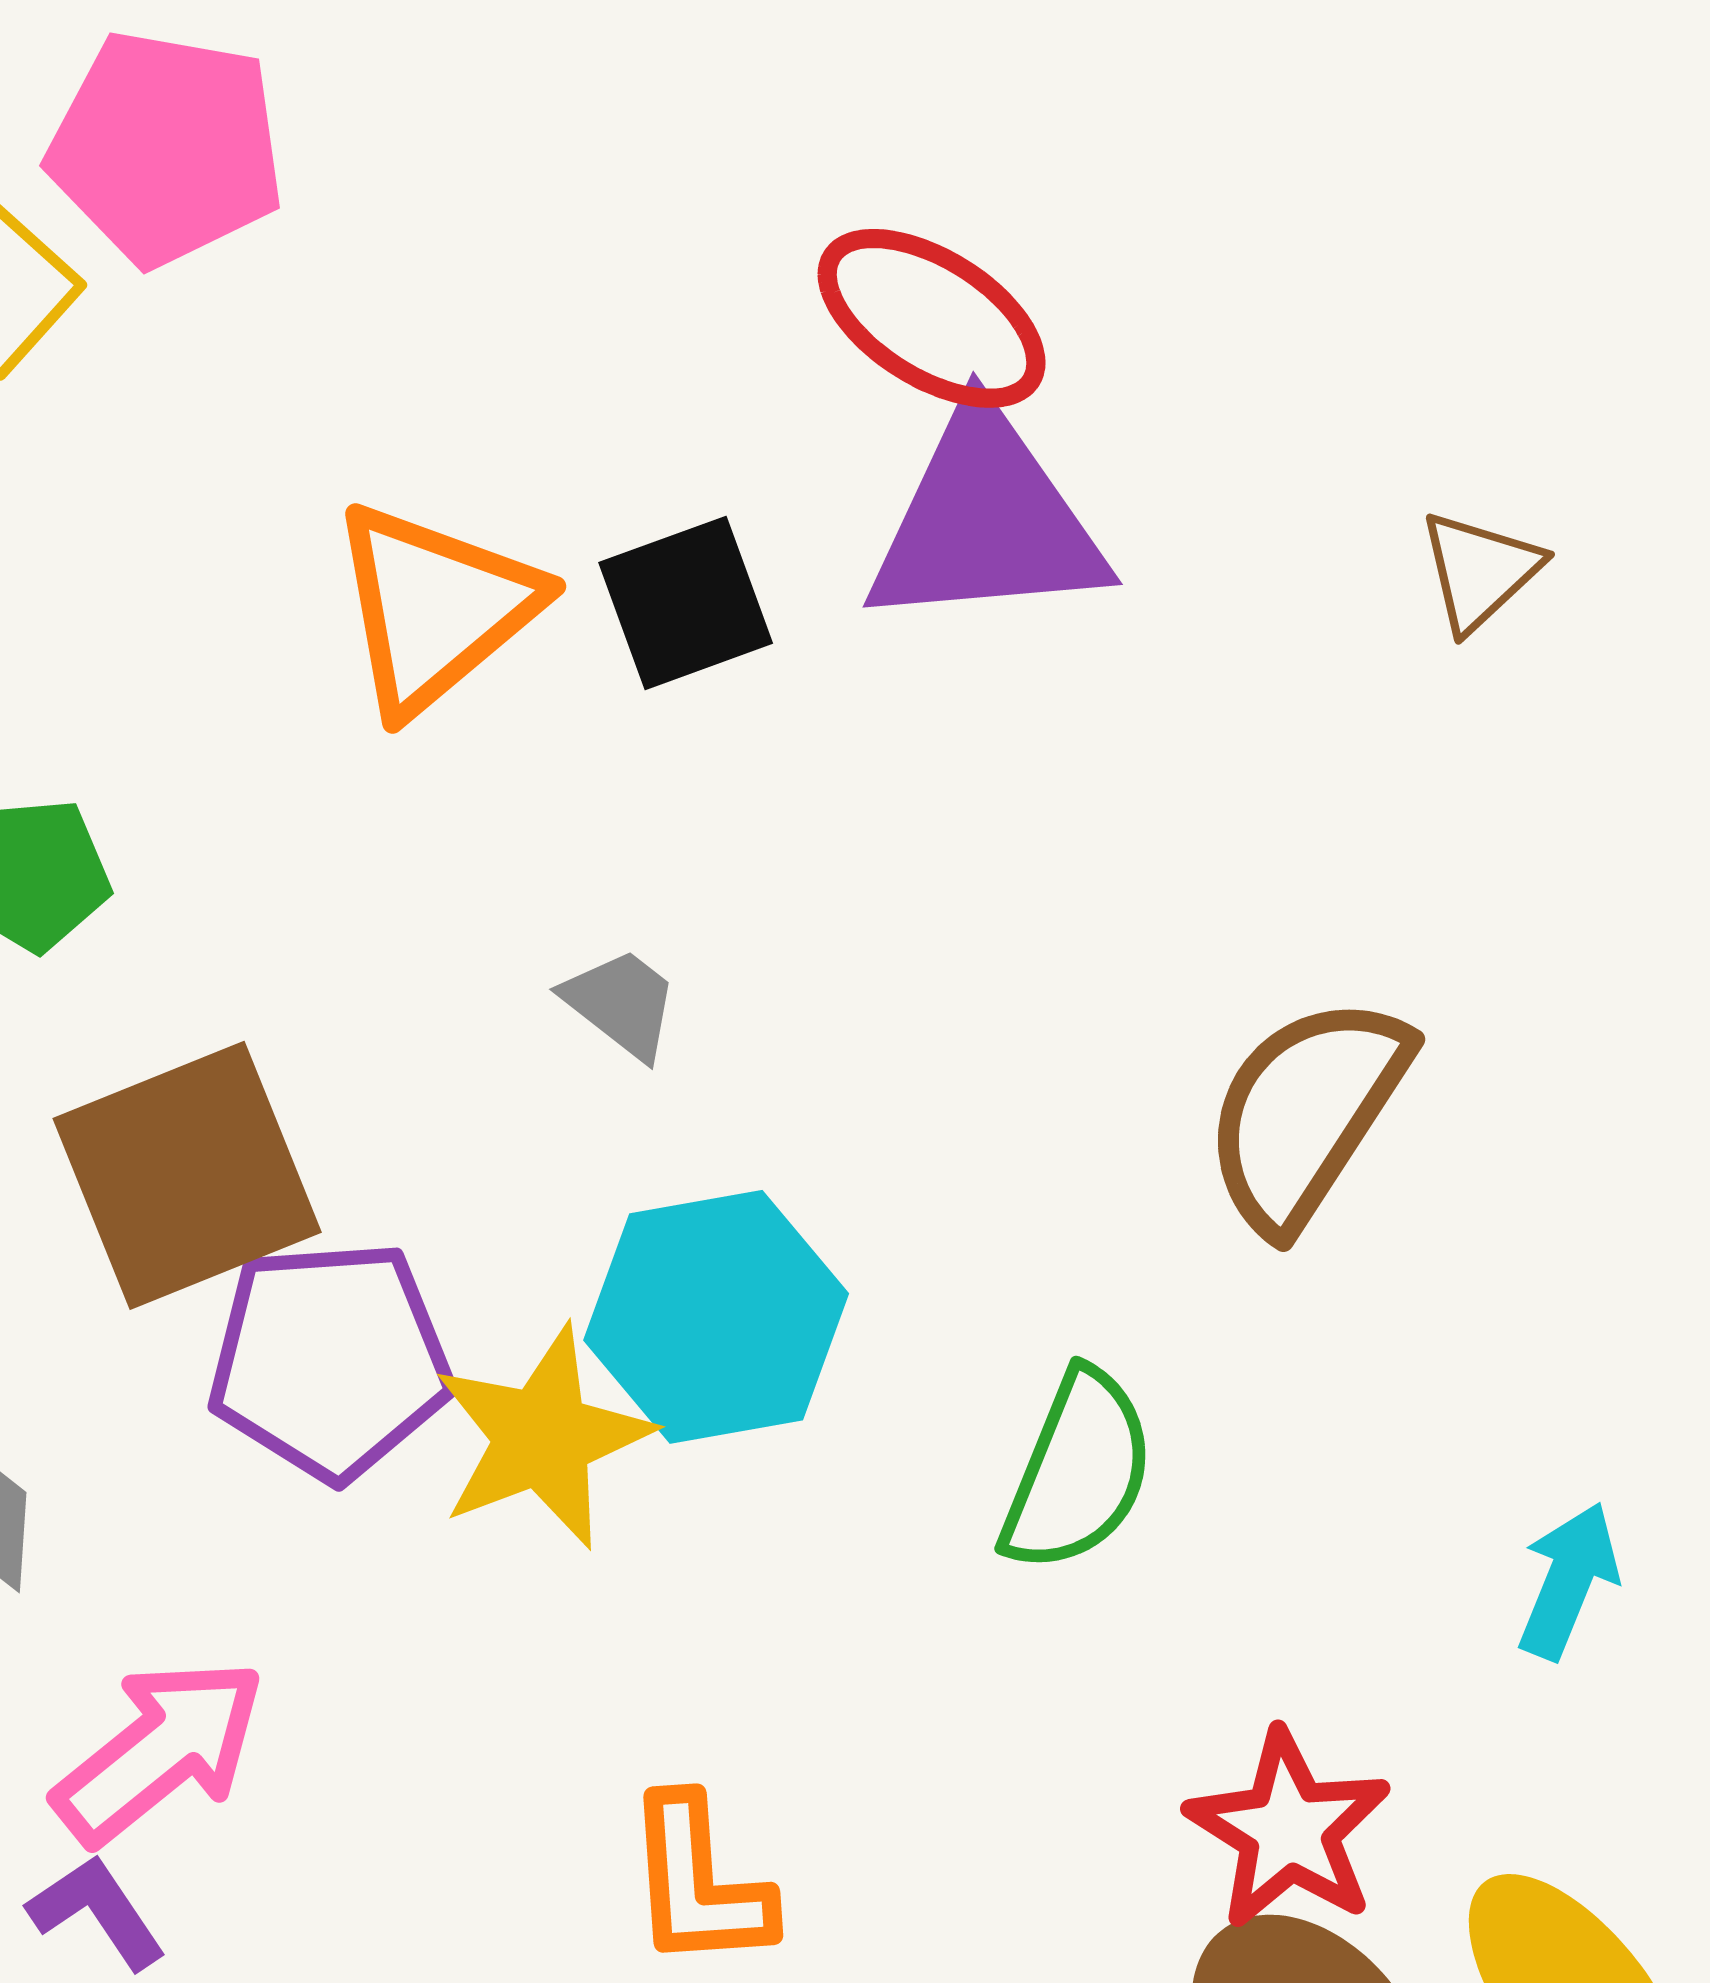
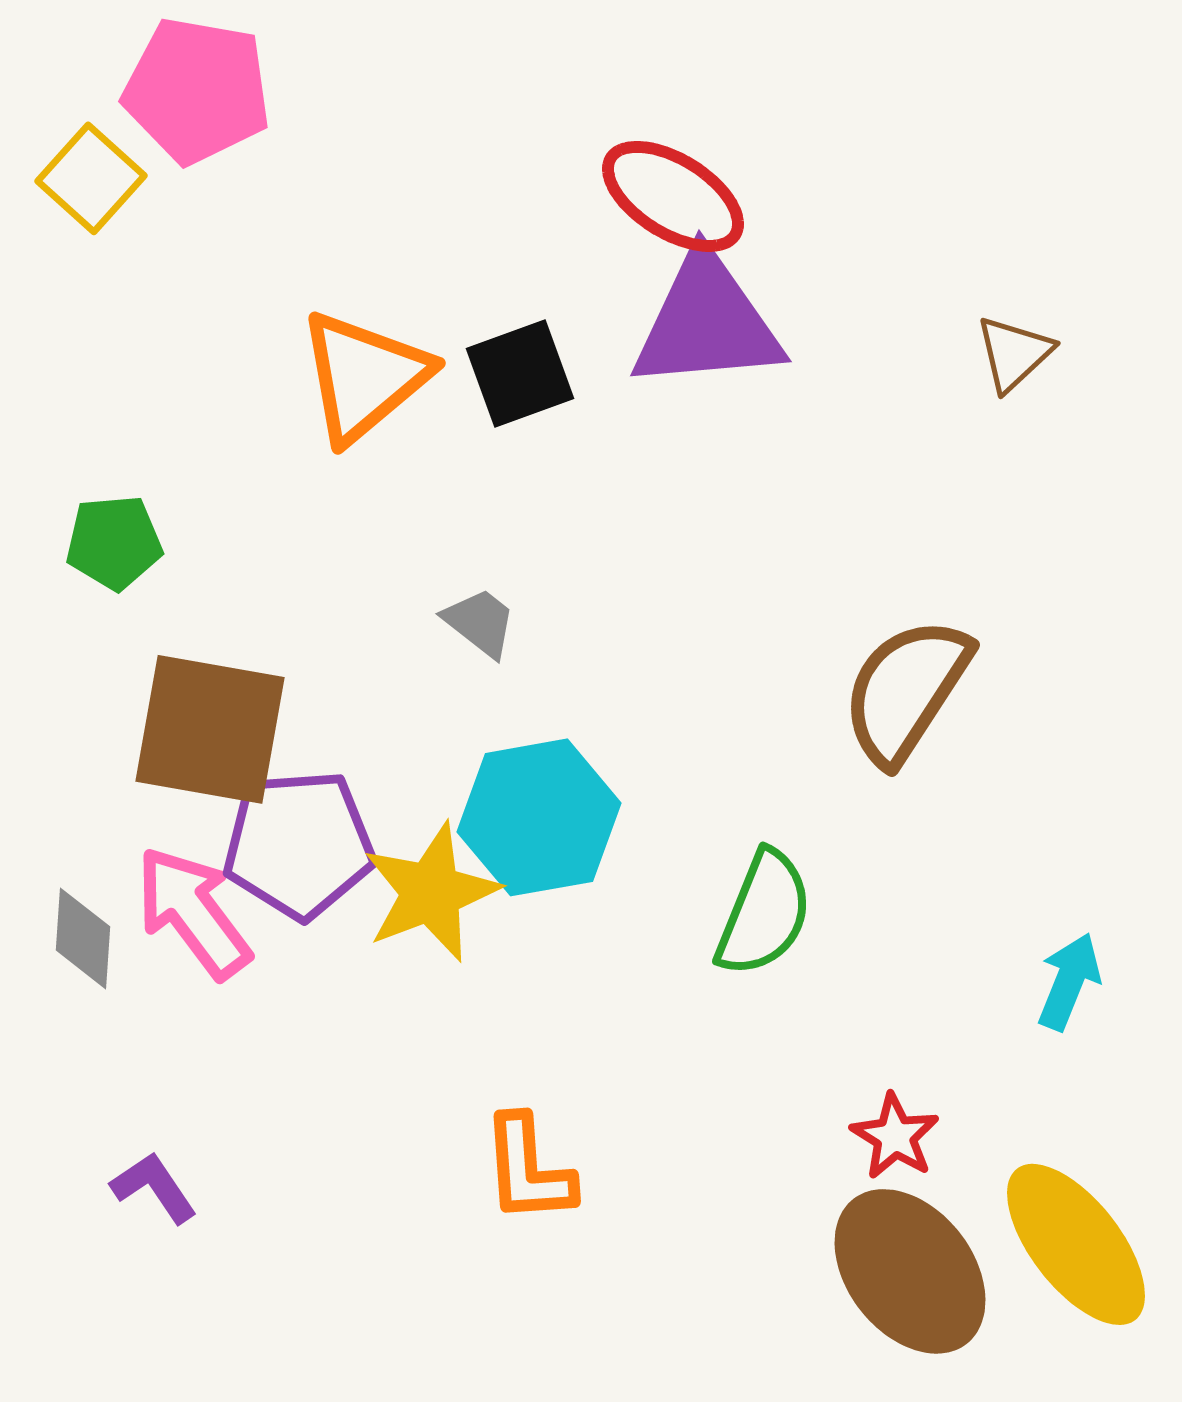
brown square: (187, 1175) -> (210, 729), turned 32
pink arrow: (160, 1751) -> (193, 912), moved, turned -88
red star: (1289, 1830) -> (895, 1136), size x0.7

